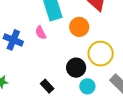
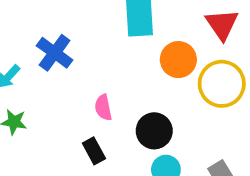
pink semicircle: (41, 33) -> (103, 107), moved
yellow circle: (101, 54) -> (222, 84), moved

